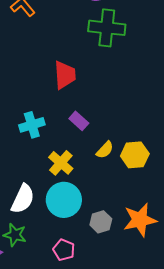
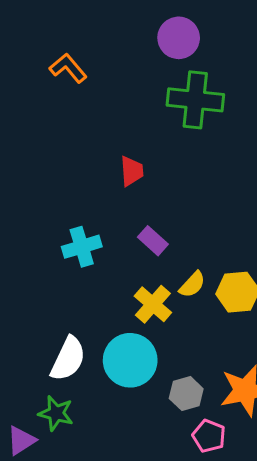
red trapezoid: (65, 75) -> (132, 171), size x0.7
yellow cross: (61, 163) -> (153, 304), moved
pink pentagon: (64, 250) -> (209, 436), moved

